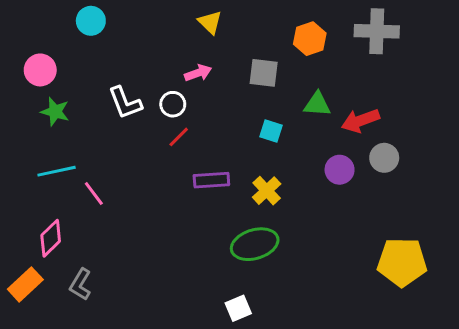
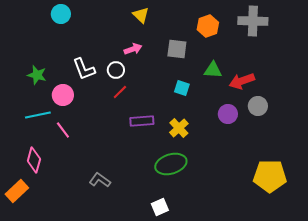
pink circle: (40, 70) -> (63, 95), moved
pink diamond: (51, 238) -> (34, 160), turned -30
gray L-shape: (80, 284) -> (100, 180), moved, turned 95

